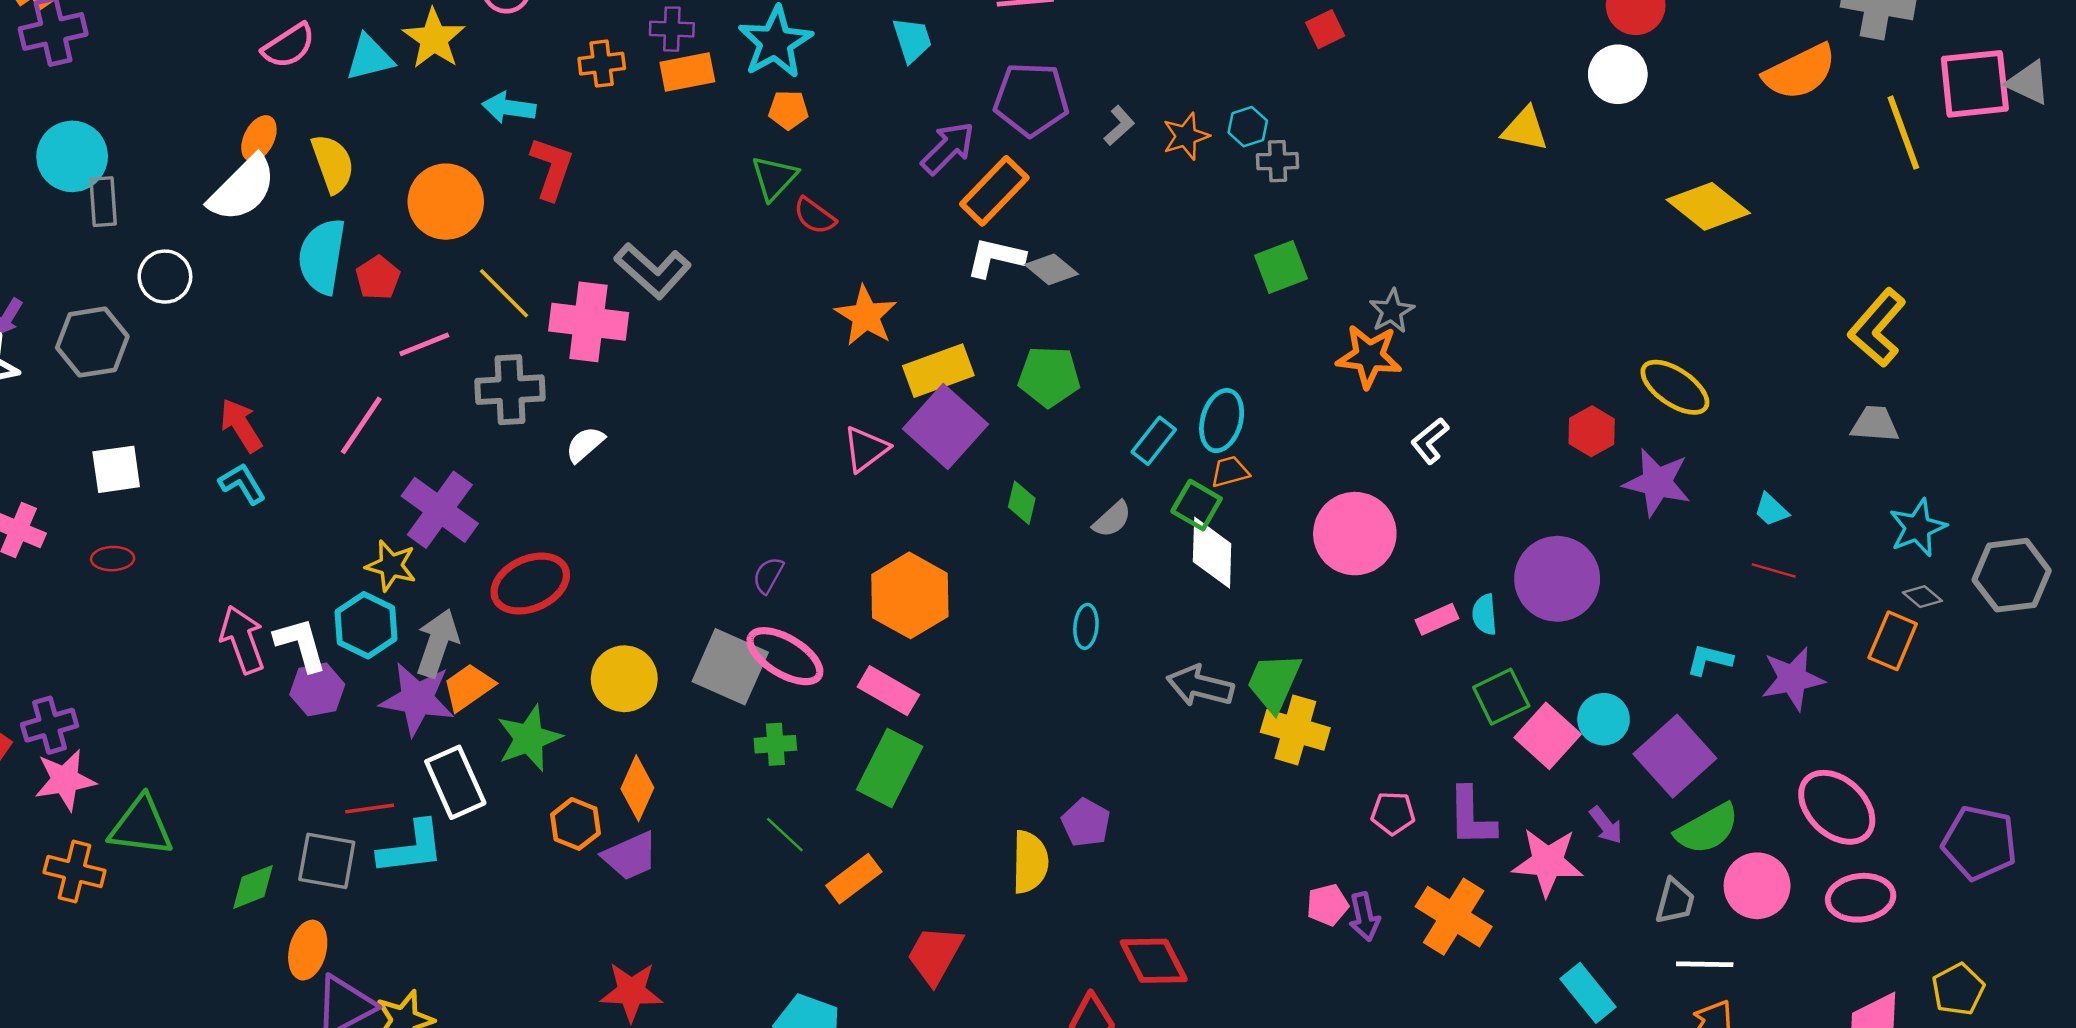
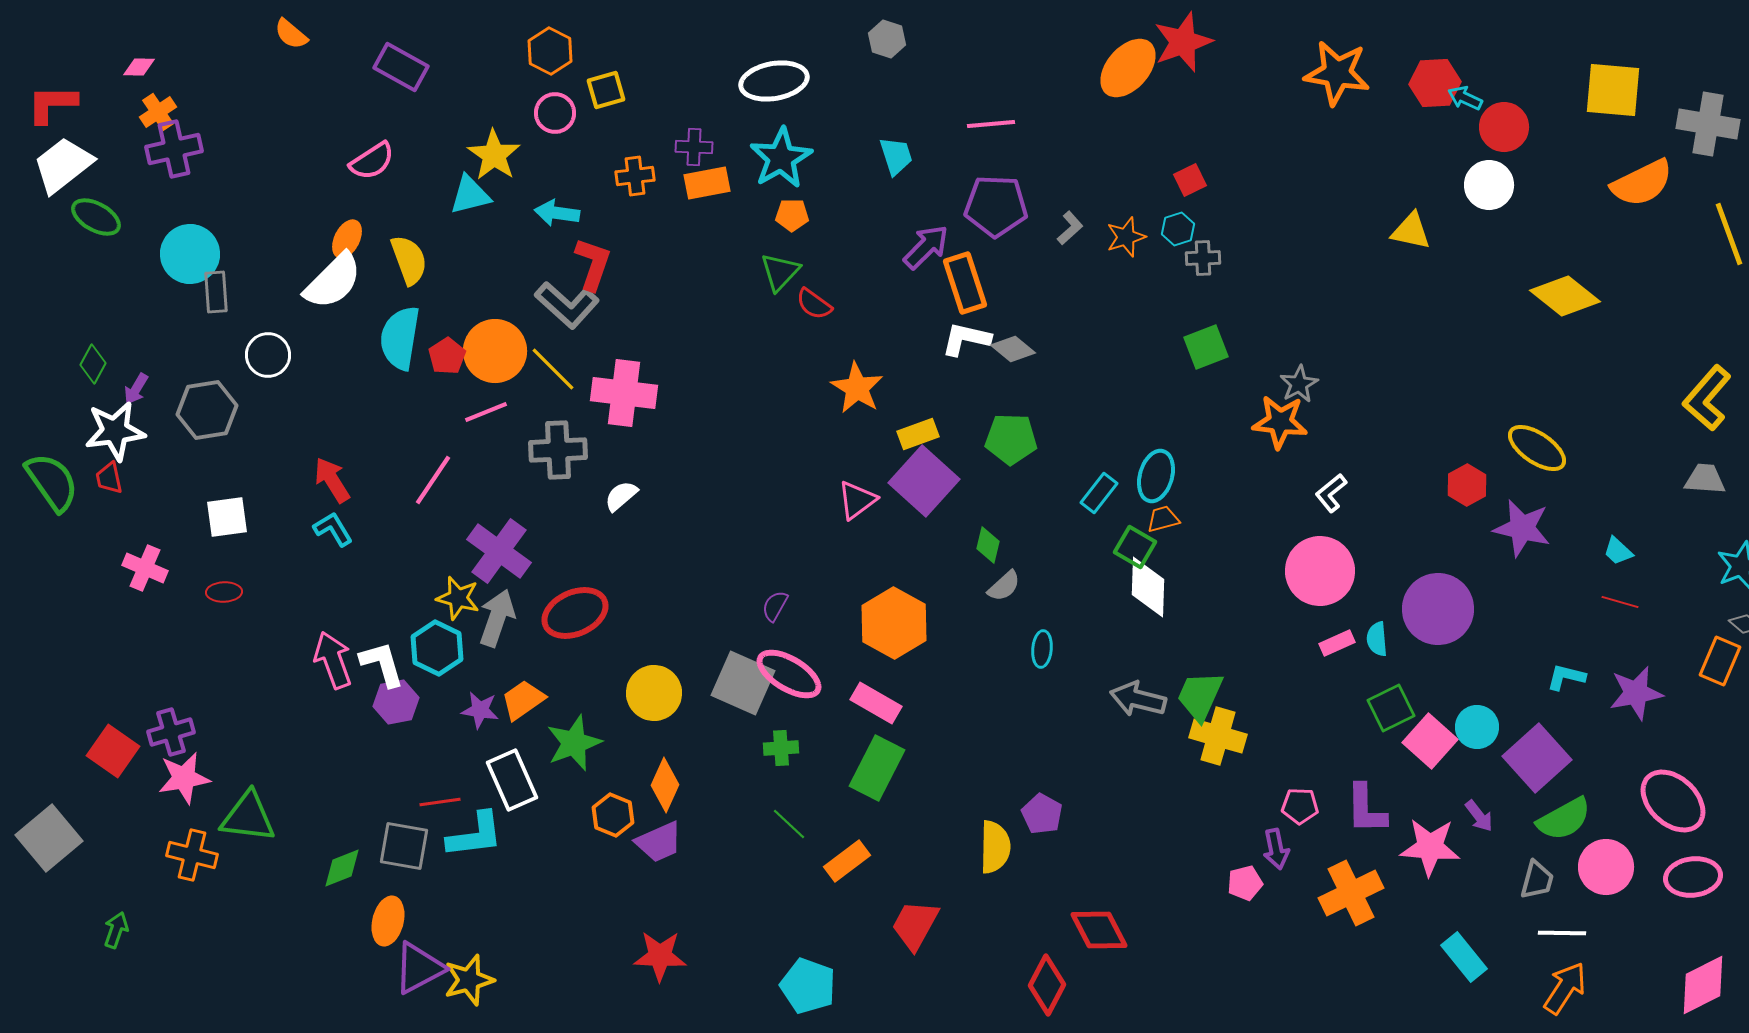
red square: (1325, 29) -> (1190, 180), moved
cyan triangle: (370, 58) -> (470, 195), moved
orange rectangle: (994, 191) -> (965, 283), turned -62
orange circle: (446, 202) -> (495, 351), moved
gray L-shape: (653, 271) -> (567, 305), moved
yellow rectangle: (938, 371) -> (918, 434), size x0.7
gray semicircle: (1112, 519) -> (1004, 586), moved
pink circle: (1355, 534) -> (1320, 571), moved
gray arrow: (437, 643) -> (497, 618), moved
purple star: (417, 699) -> (480, 710), size x0.6
purple arrow: (1364, 917) -> (1276, 849), moved
orange cross: (1454, 917) -> (1351, 893), turned 32

